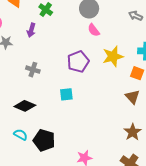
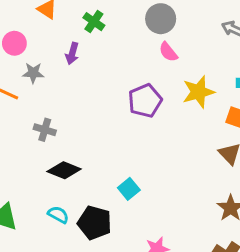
gray cross: (33, 70) -> (45, 130), moved
cyan square: (66, 94) -> (129, 189), moved, turned -32

